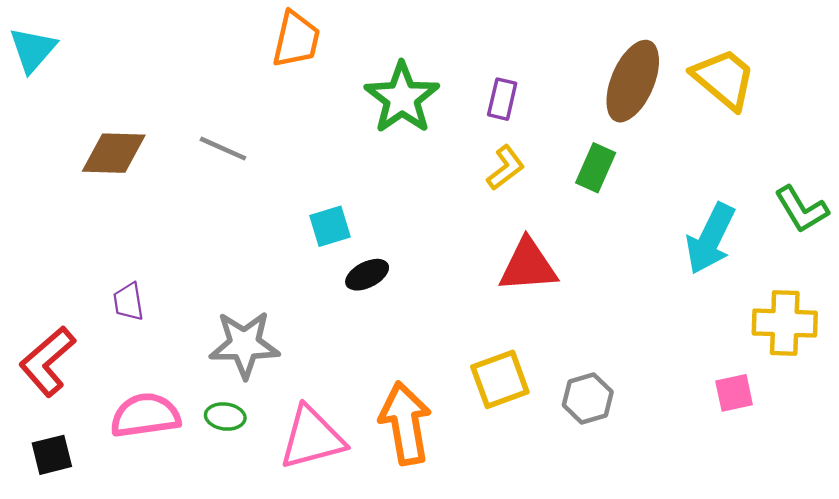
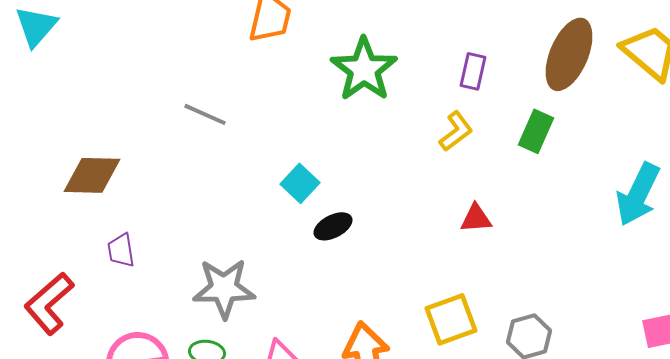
purple rectangle: (502, 99) -> (473, 71), moved
brown diamond: (114, 153) -> (92, 175), moved
cyan square: (330, 226) -> (300, 183), turned -30
red triangle: (528, 266) -> (476, 218), size x0.6

